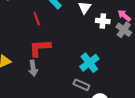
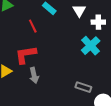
red L-shape: (40, 48) -> (26, 55), moved
cyan cross: (89, 63) -> (91, 46), moved

